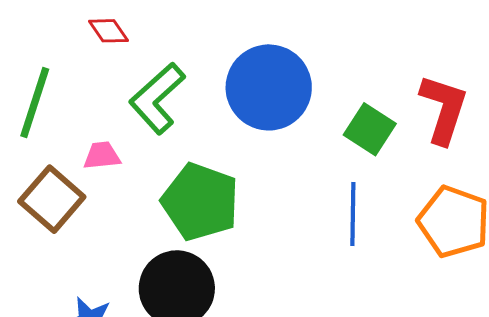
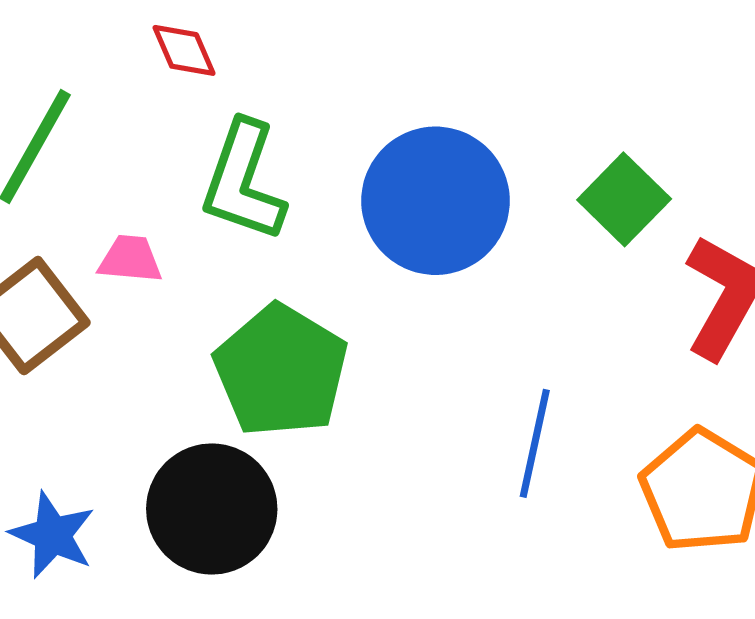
green L-shape: (157, 98) -> (243, 181), turned -40
green square: (370, 129) -> (624, 199), moved

